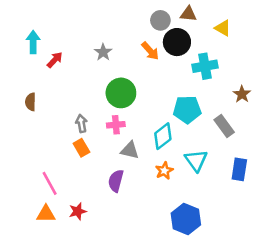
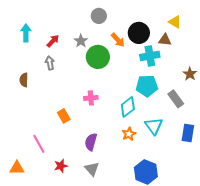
brown triangle: (188, 14) -> (165, 40), moved
gray circle: (160, 20) -> (99, 16), moved
red arrow: (55, 60) -> (53, 41), moved
cyan cross: (205, 66) -> (150, 56), moved
green circle: (121, 93) -> (98, 57), moved
gray arrow: (81, 123) -> (50, 63), moved
gray triangle: (130, 150) -> (92, 169), moved, turned 35
orange triangle: (46, 214) -> (17, 168), moved

